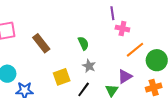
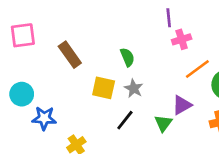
pink cross: (122, 29) -> (182, 39), turned -32
yellow square: (62, 77) -> (104, 88), moved, turned 30

